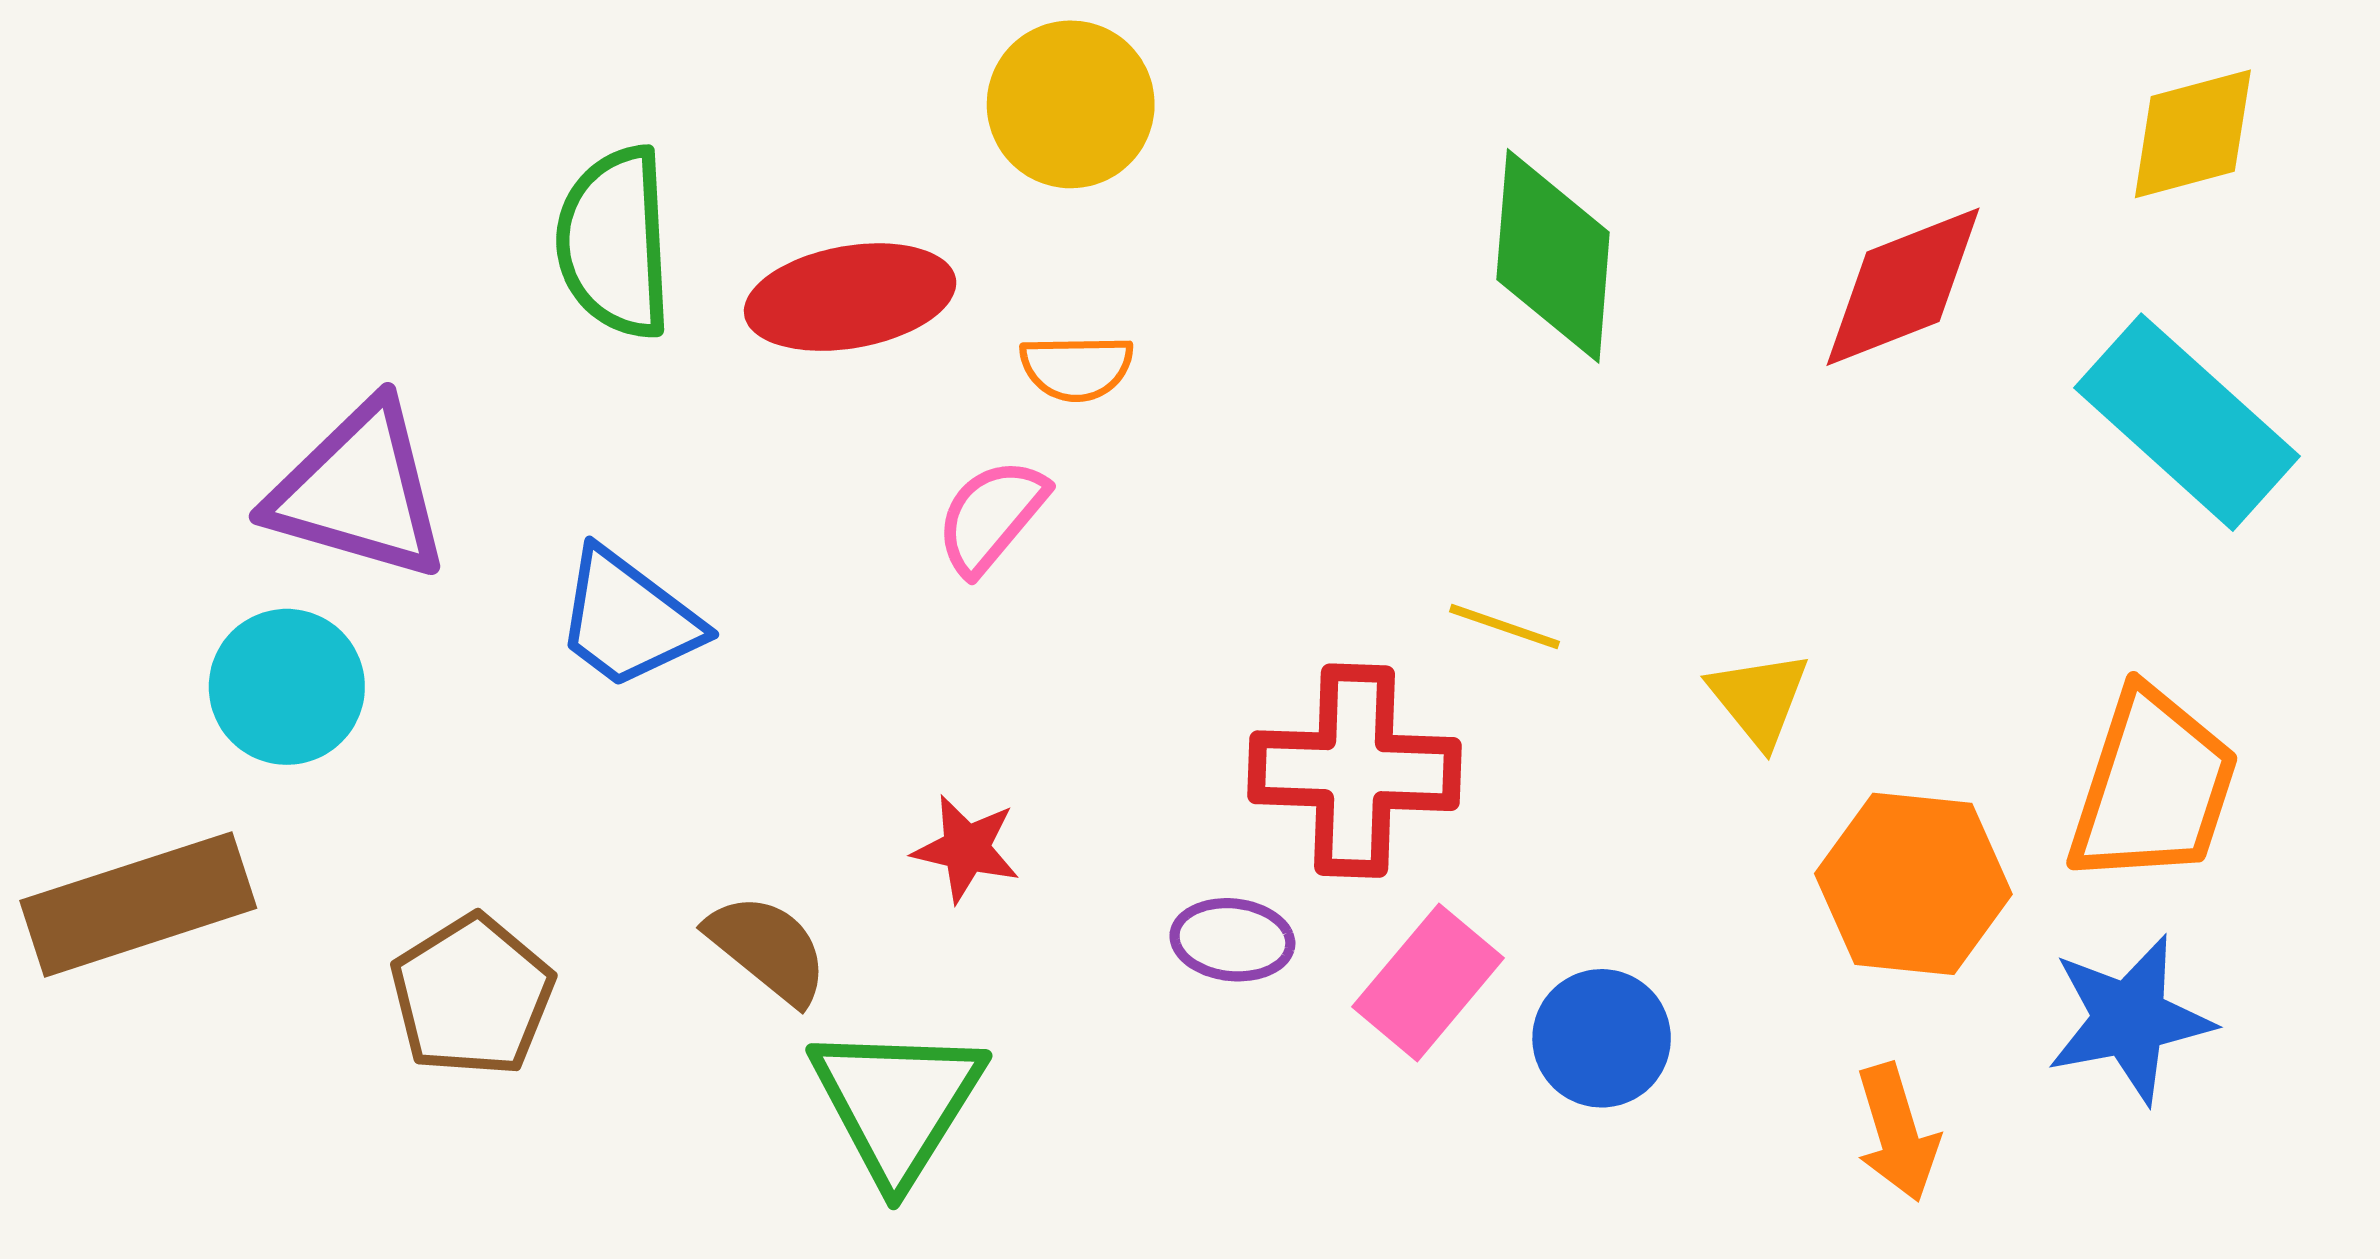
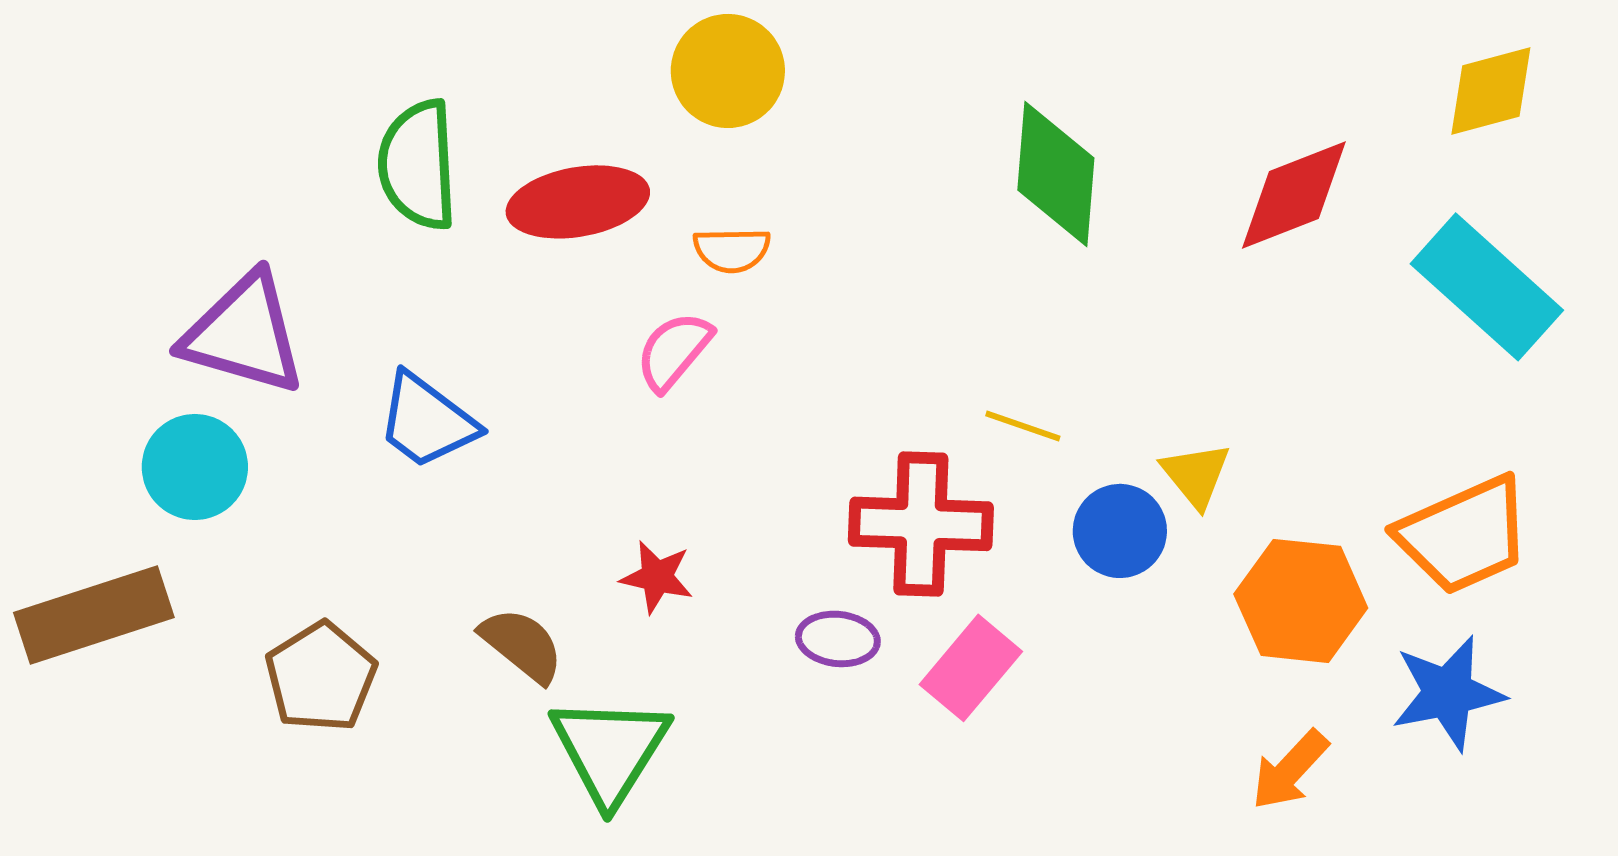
orange trapezoid: (2153, 787) -> (1464, 535), turned 48
blue circle: (1602, 1038) -> (1120, 531), moved
orange arrow: (1897, 1132) -> (1290, 770), turned 60

